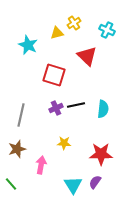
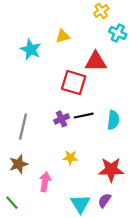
yellow cross: (74, 23) -> (101, 11), moved
red triangle: (87, 56) -> (96, 62), turned -45
red square: (54, 75) -> (74, 83), moved

